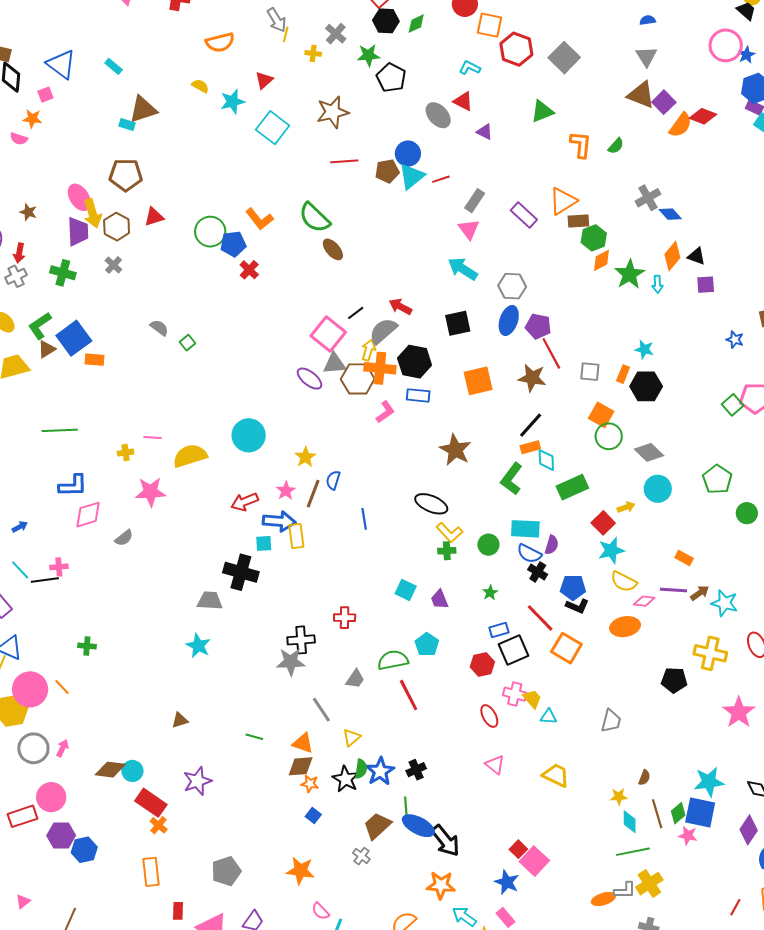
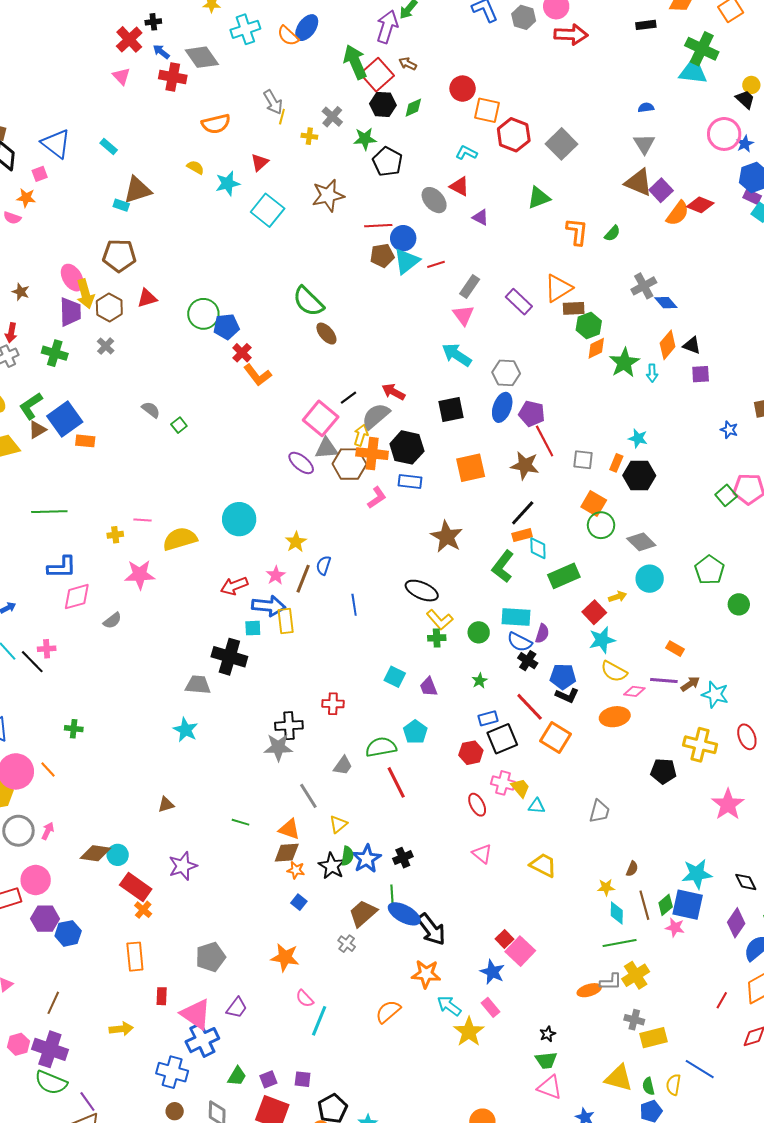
red line: (344, 161) -> (378, 226), moved
orange L-shape: (259, 219) -> (257, 375), moved
black line: (45, 580) -> (32, 662), turned 52

